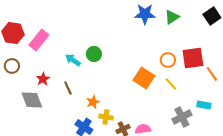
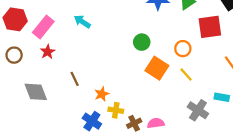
green circle: (94, 54) -> (142, 42), moved
red square: (193, 58) -> (210, 27), moved
cyan arrow: (73, 60) -> (82, 22), moved
red star: (43, 79) -> (48, 52), moved
gray cross: (182, 117) -> (198, 110), turned -30

